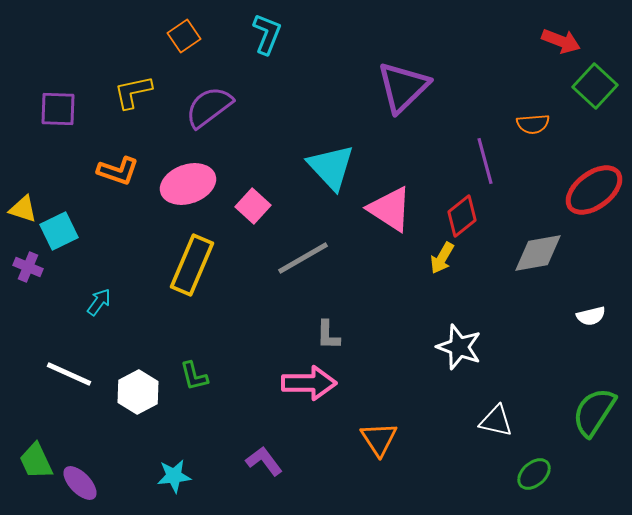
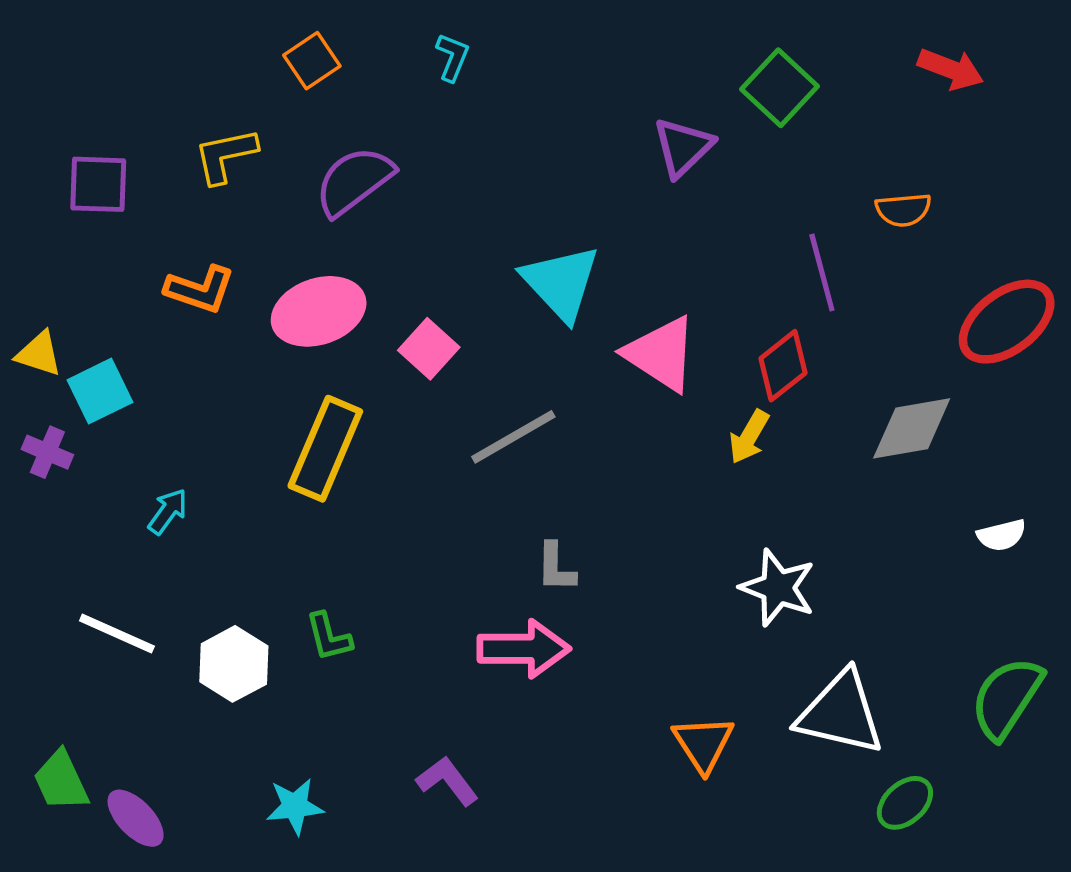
cyan L-shape: (267, 34) -> (452, 57), size x0.7
green square: (595, 86) -> (780, 88), moved
purple triangle: (403, 87) -> (683, 147), size x0.7
white triangle: (496, 421) -> (841, 713), size x1.6
orange triangle: (379, 439) -> (703, 744), moved

